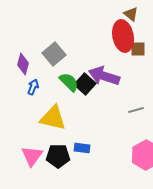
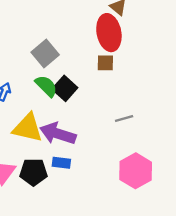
brown square: (138, 49) -> (105, 63), moved
gray square: (54, 54) -> (45, 53), moved
purple arrow: (104, 76) -> (58, 134), moved

